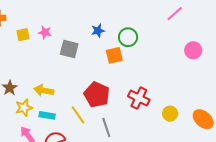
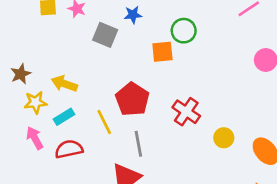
blue star: (98, 31) -> (133, 15), moved
cyan rectangle: (47, 115) -> (64, 117), turned -49

